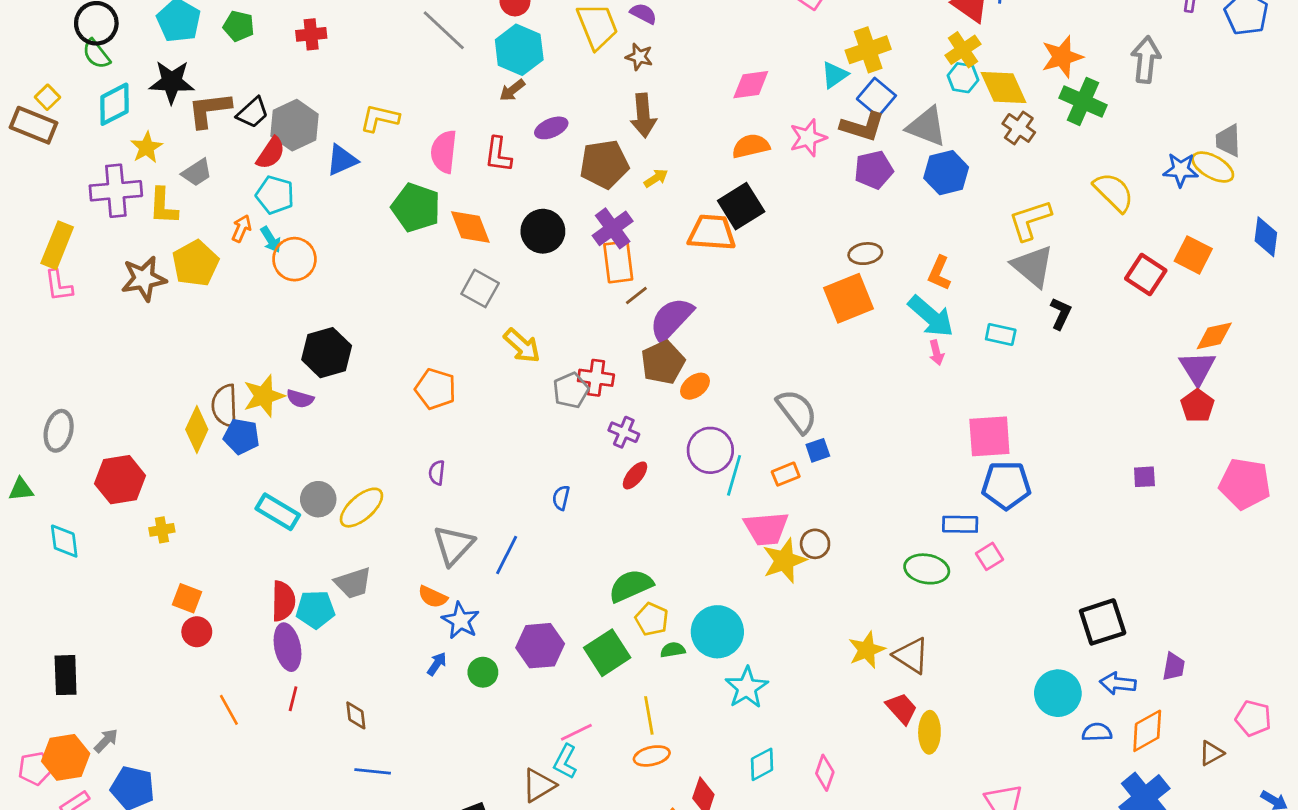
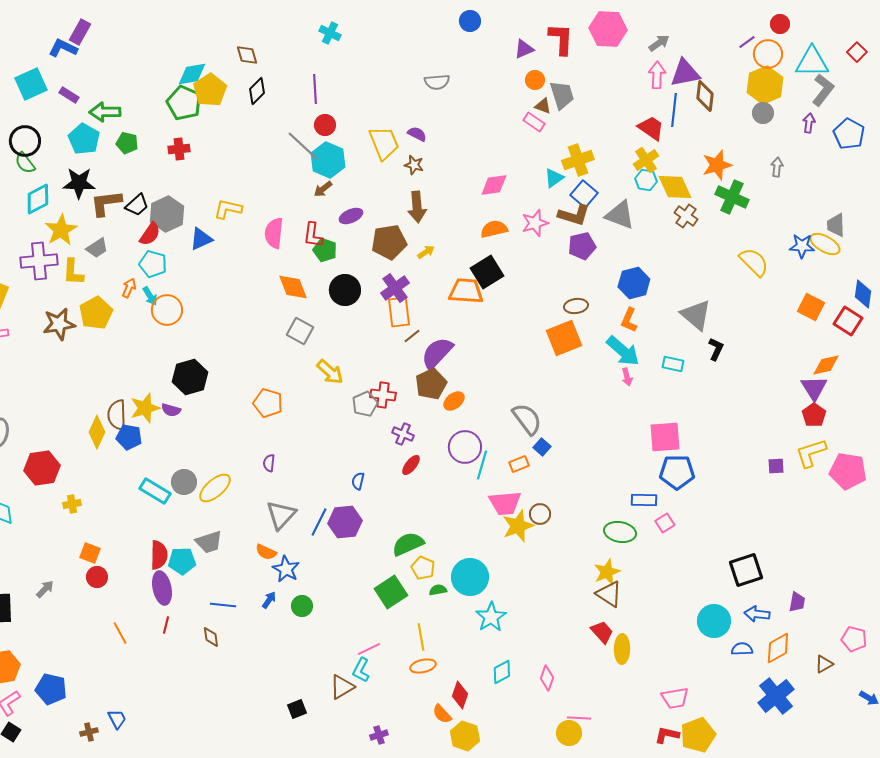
gray line: (444, 30) -> (303, 146), moved
gray arrow: (1146, 60) -> (777, 167), size x0.6
yellow star: (147, 147) -> (61, 230), size x1.4
blue hexagon: (946, 173) -> (634, 283), moved
green pentagon: (416, 207) -> (325, 250), moved, size x0.7
yellow L-shape: (1030, 220) -> (811, 453), moved
red square: (1146, 274) -> (848, 321), moved
blue square: (818, 450) -> (542, 447), turned -30
purple hexagon: (540, 646) -> (345, 522), moved
yellow star: (867, 650) -> (607, 572), moved
gray arrow: (106, 741) -> (45, 589), moved
blue line: (373, 771) -> (223, 605), moved

